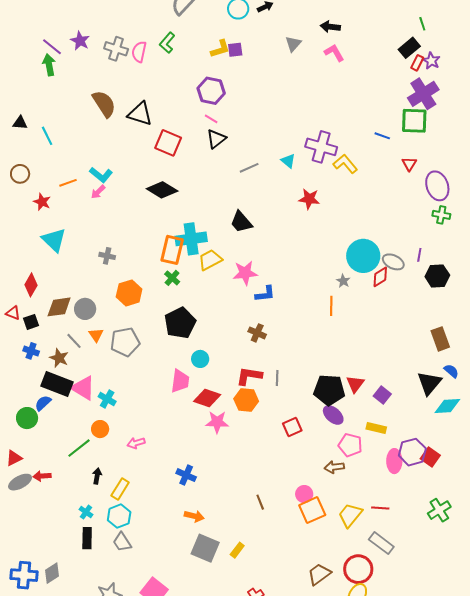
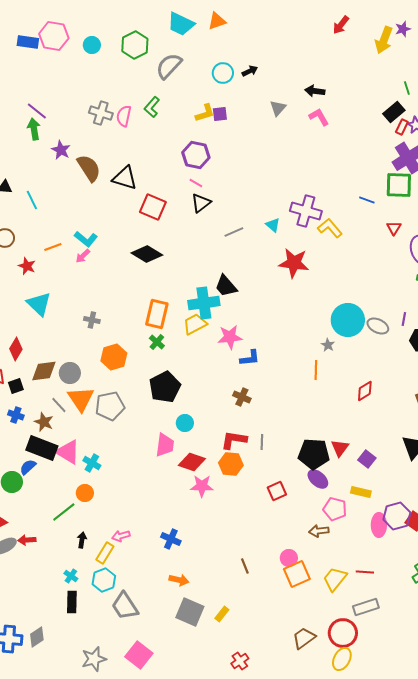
purple star: (80, 41) -> (61, 150), moved
red star: (309, 199) -> (294, 263), size x1.4
cyan cross: (191, 239) -> (204, 303), moved
red diamond: (380, 277) -> (365, 391), moved
orange triangle: (96, 335) -> (81, 399), size x1.8
pink arrow: (136, 443) -> (121, 536), moved
gray trapezoid: (122, 542) -> (125, 606), moved, size x1.4
gray rectangle: (381, 543) -> (366, 607), turned -55

